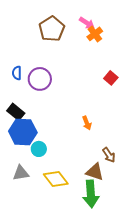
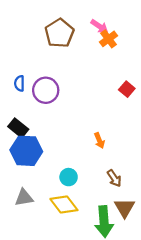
cyan circle: (39, 149) -> (69, 177), moved
brown arrow: (109, 155) -> (114, 178), moved
brown triangle: (95, 172) -> (125, 208), moved, turned 42

